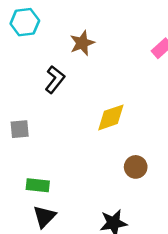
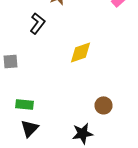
brown circle: (136, 167) -> (104, 105), moved

